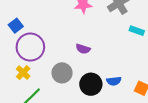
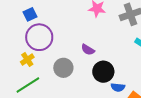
blue semicircle: (114, 81) -> (118, 87), moved
black circle: (91, 84) -> (103, 72), moved

